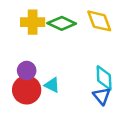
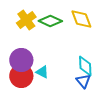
yellow cross: (33, 22) -> (26, 20), turned -36
purple circle: (27, 71) -> (21, 60), size x1.5

